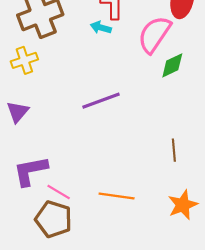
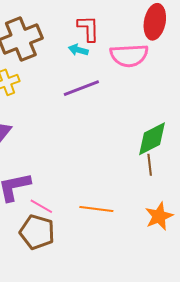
pink semicircle: (154, 34) -> (129, 55), turned -126
green diamond: (172, 65) -> (152, 139), moved, size x1.4
purple line: (101, 101) -> (81, 88), moved

